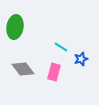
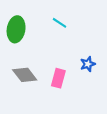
cyan line: (61, 47) -> (59, 23), moved

